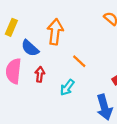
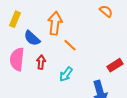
orange line: (79, 61) -> (70, 45), moved

